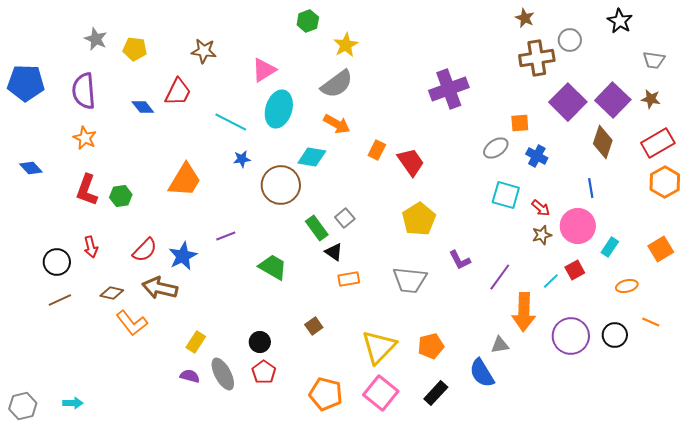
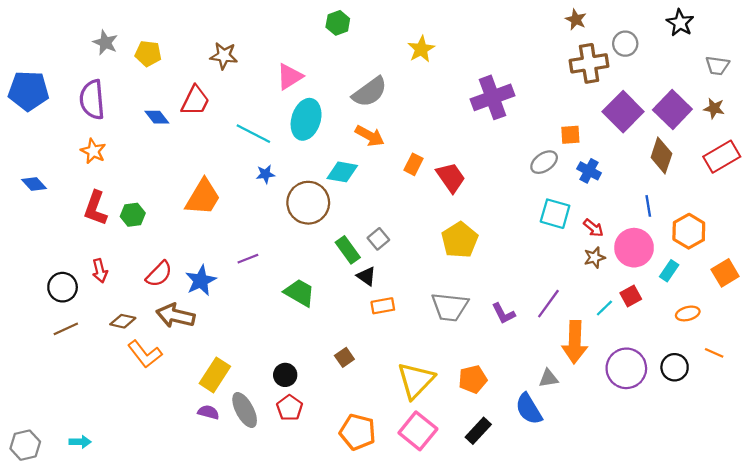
yellow star: (346, 45) -> (421, 49), moved
orange hexagon: (665, 182) -> (689, 231), moved
purple L-shape: (460, 260) -> (503, 313), moved
yellow rectangle: (196, 342) -> (215, 375), size x1.4

